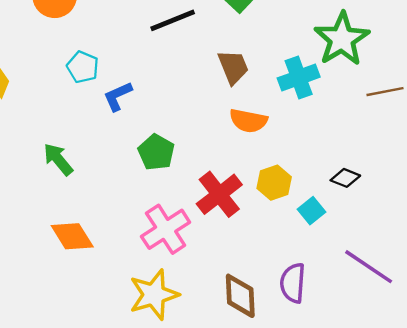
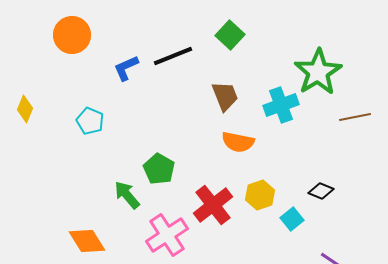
cyan pentagon: (83, 67) -> (90, 121), moved
blue L-shape: (118, 96) -> (126, 68), moved
green arrow: (58, 159) -> (127, 195), moved

